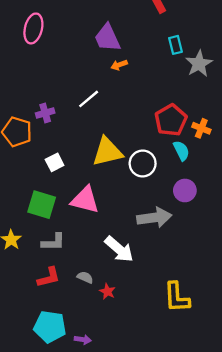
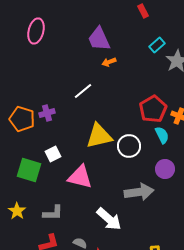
cyan rectangle: (175, 45) -> (157, 45), turned 63
purple cross: (45, 113) -> (47, 113), moved
white square: (55, 162) -> (53, 154), moved
green square: (42, 205) -> (29, 170), moved

